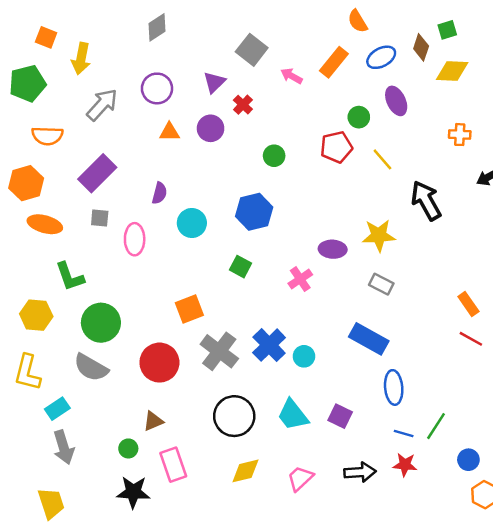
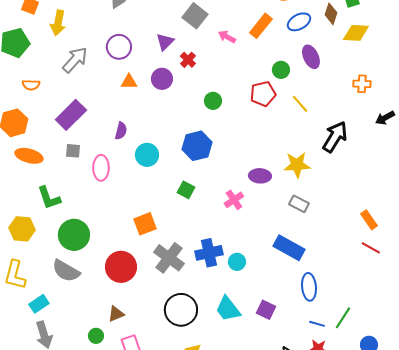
orange semicircle: (47, 136) -> (31, 85), size x0.7
black arrow: (426, 201) -> (335, 137), turned 60
blue cross: (269, 345) -> (209, 253), turned 32

